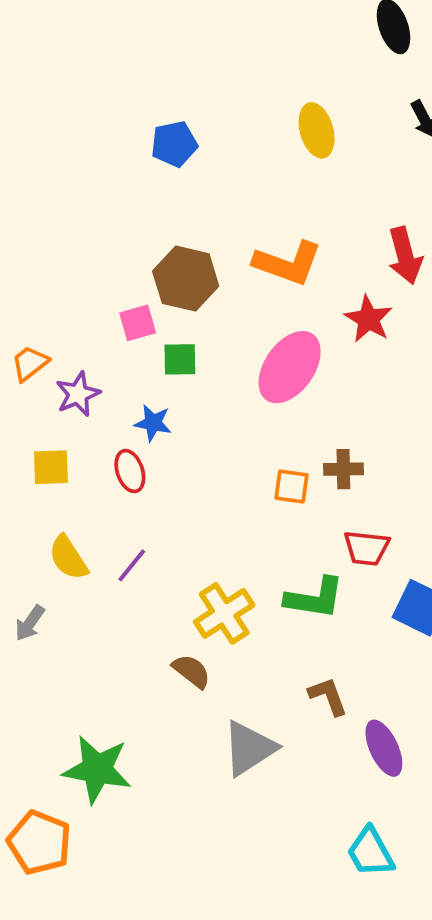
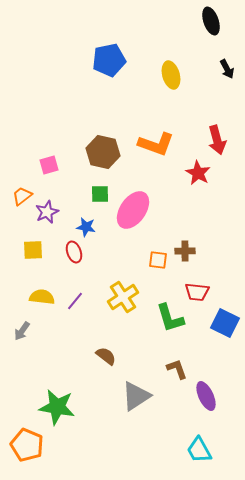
blue pentagon: (174, 144) -> (109, 60), moved, size x1.4
pink square: (138, 323) -> (49, 165), moved
pink ellipse: (290, 367) -> (133, 210), moved
yellow semicircle: (68, 558) -> (42, 297), turned 130
green L-shape: (315, 598) -> (170, 318), turned 64
yellow cross: (224, 613) -> (123, 297), moved

